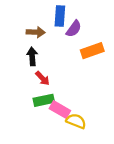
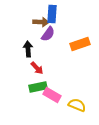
purple semicircle: (74, 29) -> (48, 34), moved
brown arrow: (36, 32) -> (41, 22), moved
yellow semicircle: (76, 121) -> (77, 105), moved

